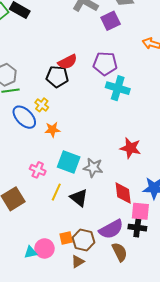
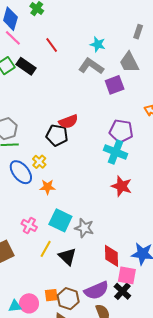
purple pentagon: (105, 64) -> (121, 131), moved
red star: (130, 148) -> (122, 186), moved
black cross: (137, 228) -> (122, 291), turned 30

